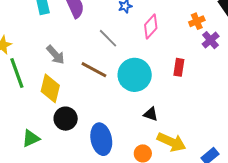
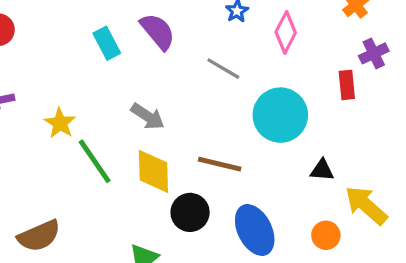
purple cross: (211, 40) -> (374, 53), moved, turned 30
brown line: (94, 70) -> (220, 164), moved
yellow arrow: (171, 142) -> (366, 205), turned -148

